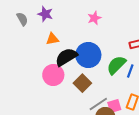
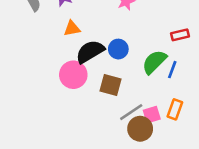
blue circle: (88, 55) -> (118, 49), size x0.6
brown square: (82, 83) -> (111, 85), turned -30

